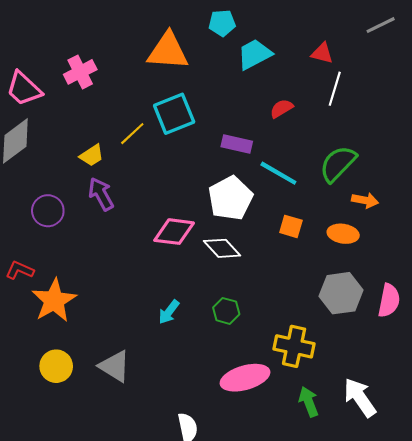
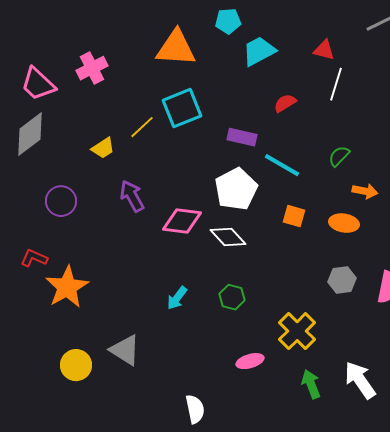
green semicircle: (338, 164) -> (339, 156), size x0.6
purple arrow: (101, 194) -> (132, 196), moved
gray hexagon: (341, 293) -> (342, 280), size x0.7
yellow cross: (294, 346) -> (297, 331), turned 33
yellow circle: (56, 366) -> (76, 365), moved
pink ellipse: (245, 378) -> (250, 361), size x0.6

